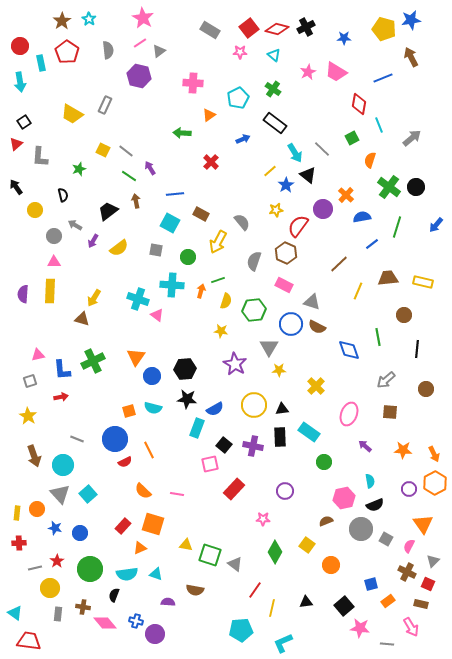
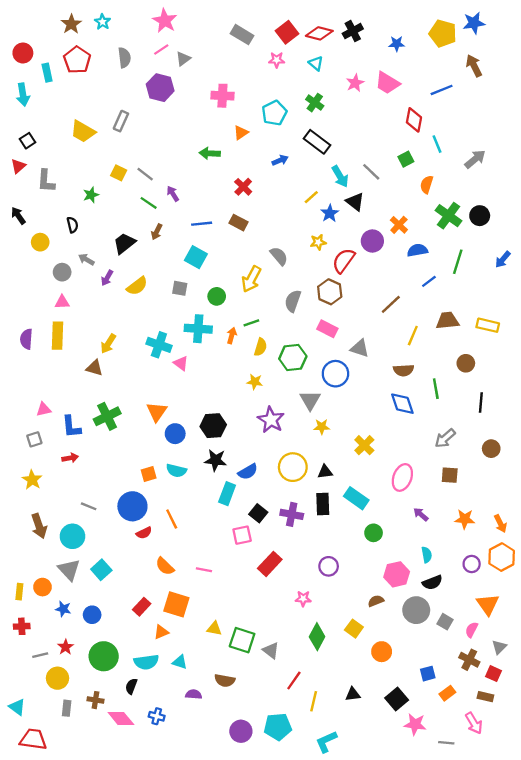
brown arrow: (136, 201) -> (157, 232), turned -144
brown rectangle: (201, 214) -> (239, 223), moved
brown semicircle: (317, 327) -> (404, 370), moved, turned -30
purple circle: (155, 634) -> (241, 731), moved

